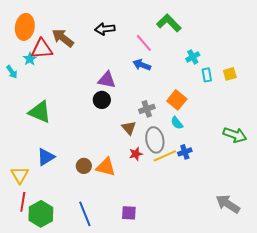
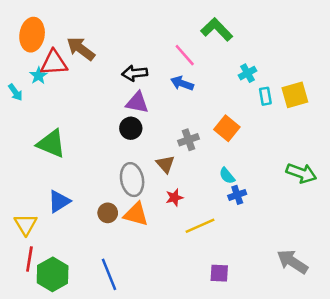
black arrow: (105, 29) -> (135, 73), moved
yellow square: (230, 74) -> (295, 95), size x1.5
cyan semicircle: (177, 123) -> (227, 176), moved
gray ellipse: (155, 140) -> (132, 180), moved
yellow line: (165, 156) -> (200, 226), moved
purple square: (129, 213) -> (219, 273), moved

